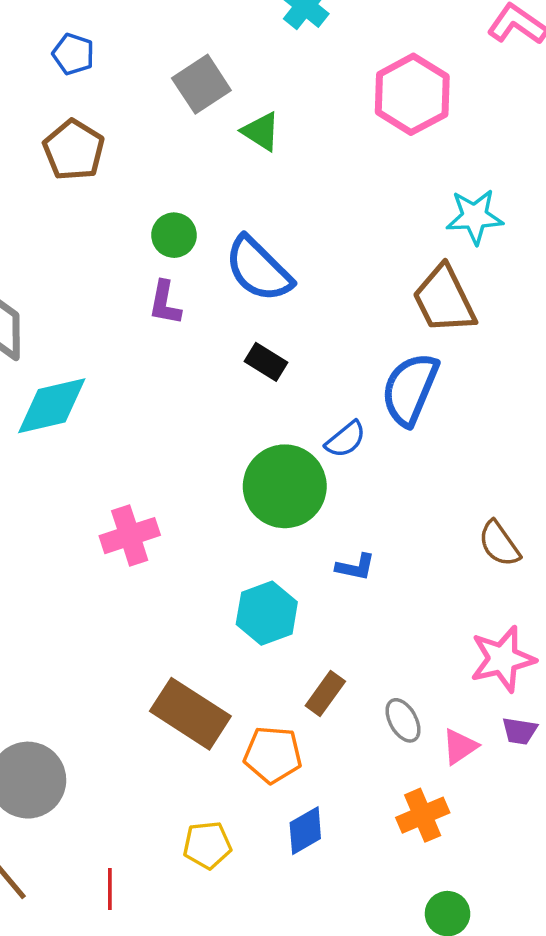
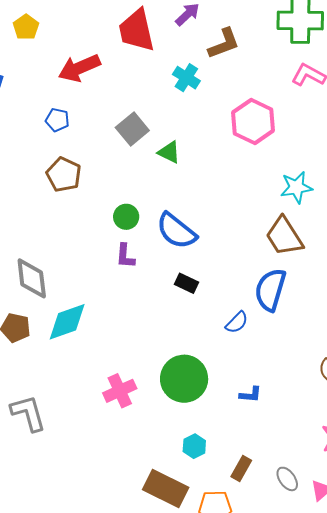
green circle: (285, 486) -> (184, 379), moved
cyan hexagon: (267, 613) -> (194, 446), moved, size x0.7

